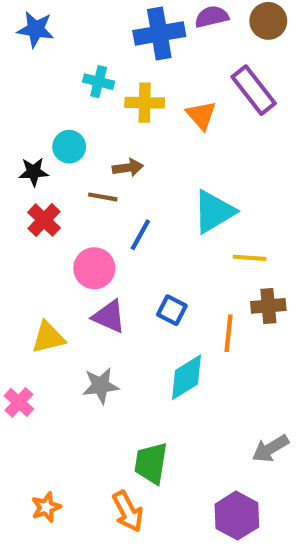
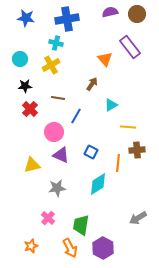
blue cross: (159, 33) -> (67, 19), moved
yellow cross: (145, 103) -> (51, 65), moved, turned -30
cyan circle: (69, 147) -> (20, 59), moved
brown arrow: (128, 168) -> (92, 84), moved, turned -48
cyan triangle: (214, 212) -> (111, 105), size x0.6
pink cross: (19, 402) -> (48, 218), moved
purple hexagon: (237, 516) -> (103, 248), moved

